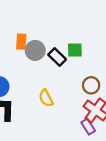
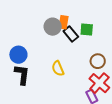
orange rectangle: (21, 42) -> (63, 22), moved

